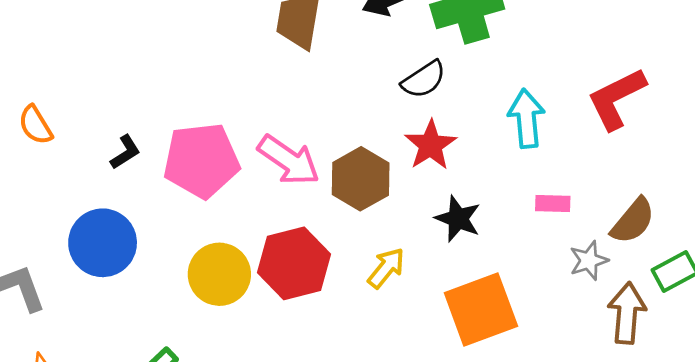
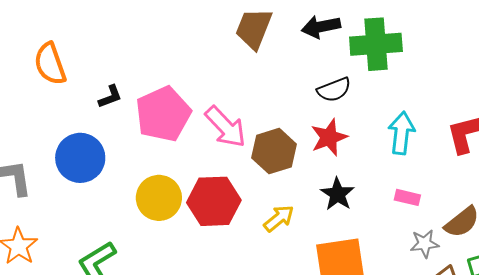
orange semicircle: (35, 125) -> (50, 64), size x1.4
pink pentagon: (201, 160) -> (163, 114), turned -30

